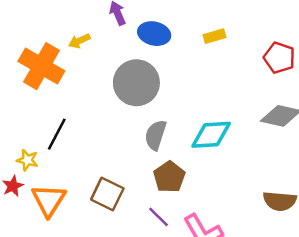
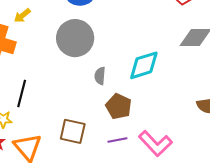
gray semicircle: (156, 135) -> (100, 76), size x0.7
purple line: (159, 217) -> (117, 140), turned -42

